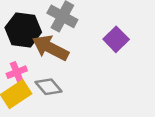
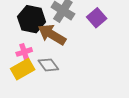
purple square: (116, 39) -> (97, 18), moved

